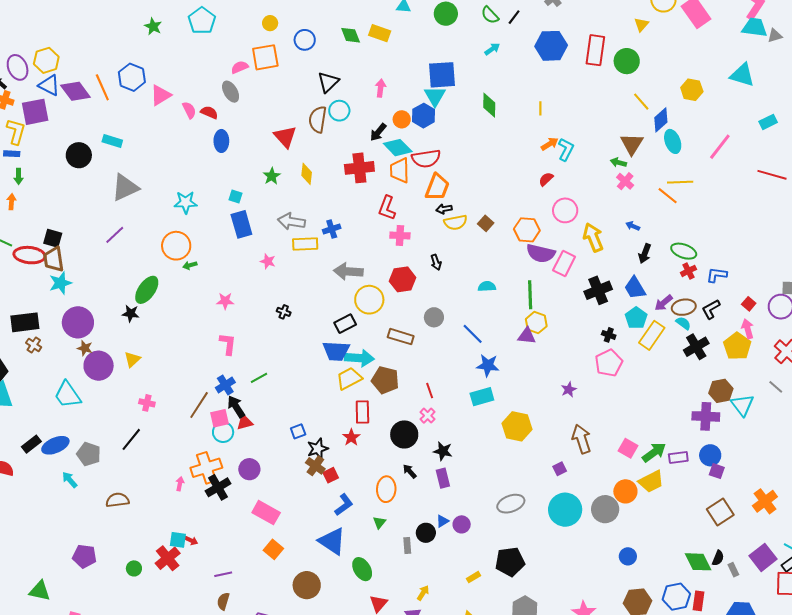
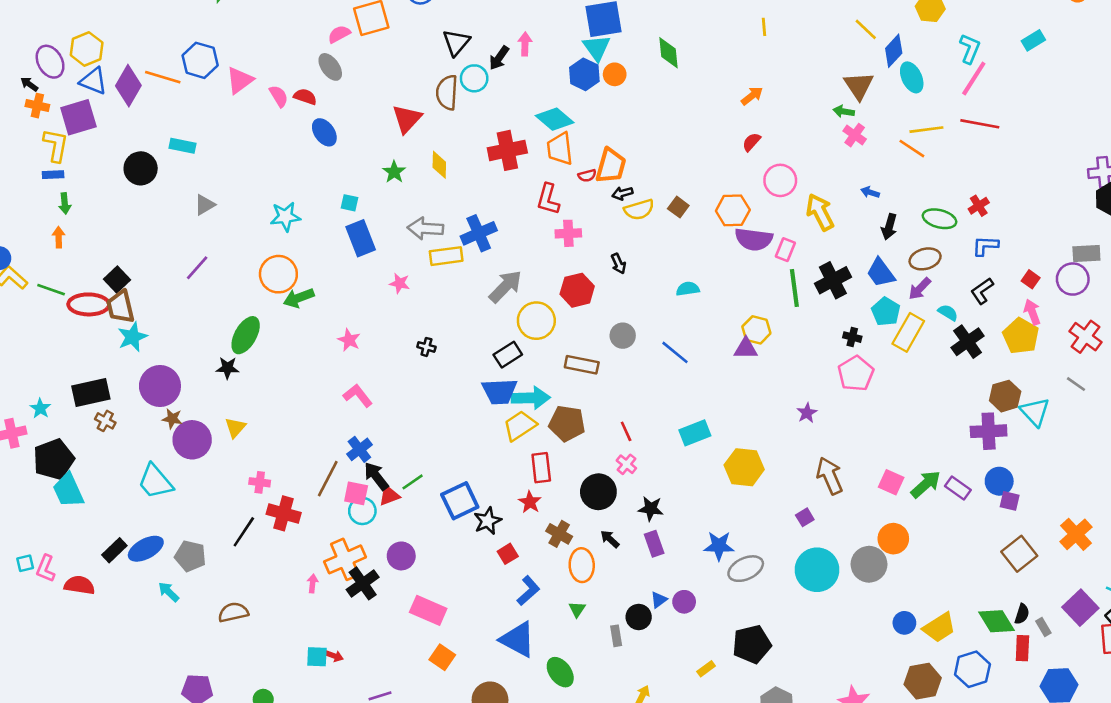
orange line: (102, 87) -> (163, 77), turned -44
purple diamond: (75, 91) -> (128, 86), turned 72
yellow line: (540, 108) -> (764, 27), moved
orange circle: (402, 119) -> (615, 74), moved
black arrow: (378, 132) -> (499, 58), moved
red triangle: (285, 137) -> (407, 119), turned 30
blue ellipse: (221, 141) -> (324, 132), turned -30
cyan L-shape: (566, 149) -> (970, 49), moved
red semicircle: (426, 158) -> (587, 176), moved, size x0.5
red line: (772, 175) -> (980, 124), moved
gray triangle: (125, 188) -> (205, 205), size x0.6
blue cross: (332, 229) -> (479, 233), size x1.5
black square: (53, 238) -> (117, 280), turned 36
pink rectangle: (564, 264) -> (785, 250), size x0.7
green arrow: (190, 265) -> (299, 298), size x1.6
gray arrow: (348, 271) -> (505, 286), turned 136
red cross: (688, 271) -> (979, 206), moved
green line: (530, 295) -> (794, 288), moved
pink star: (225, 301) -> (349, 340), turned 30
brown ellipse: (684, 307) -> (925, 259), moved
pink L-shape: (228, 344) -> (358, 396), turned -40
blue star: (488, 365) -> (719, 546), moved
green line: (259, 378) -> (413, 482), moved
pink square: (220, 418) -> (356, 493), turned 30
blue square: (298, 431) -> (460, 501), size x1.8
purple rectangle: (678, 457) -> (958, 488), turned 48
brown cross: (315, 466) -> (559, 534), moved
yellow trapezoid: (651, 481) -> (939, 627), moved
red cross: (168, 558) -> (284, 513), moved, turned -30
red rectangle: (699, 601) -> (1022, 648), moved

